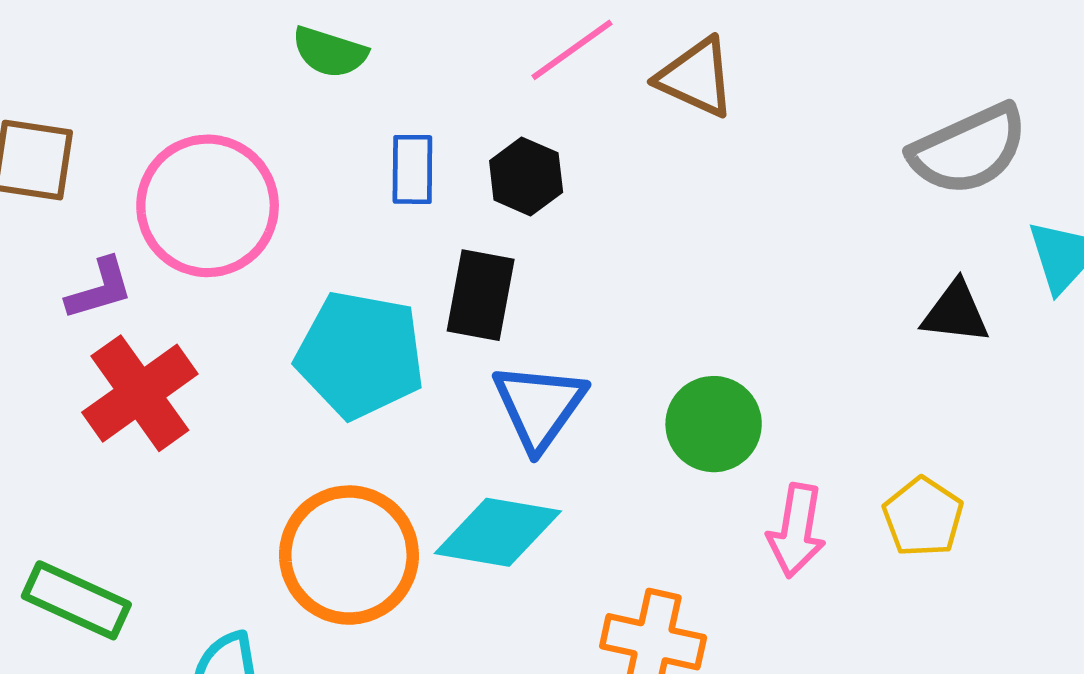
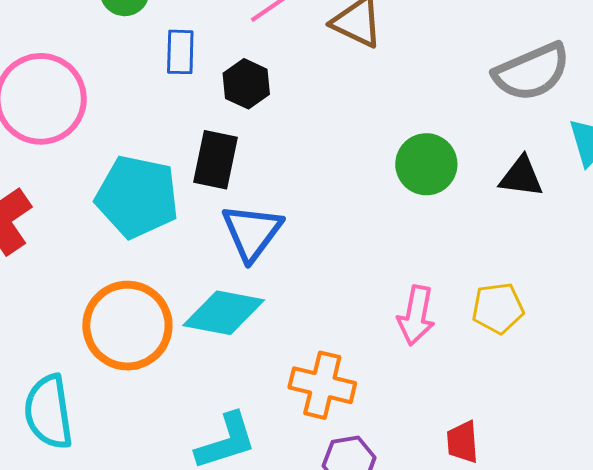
blue rectangle: (412, 169) -> (180, 52), moved
green circle: (714, 424) -> (426, 164), moved
yellow pentagon: (923, 517) -> (498, 308), turned 30

